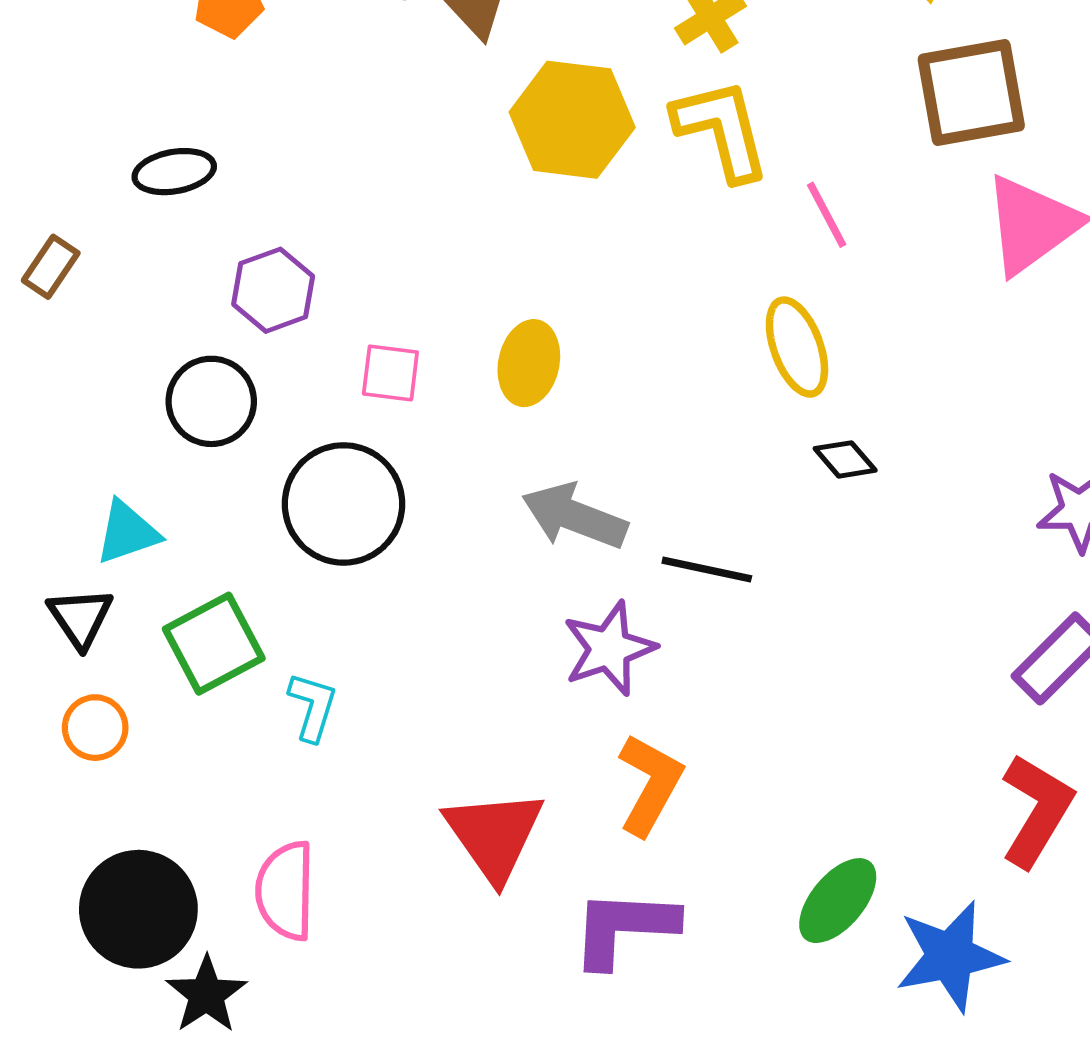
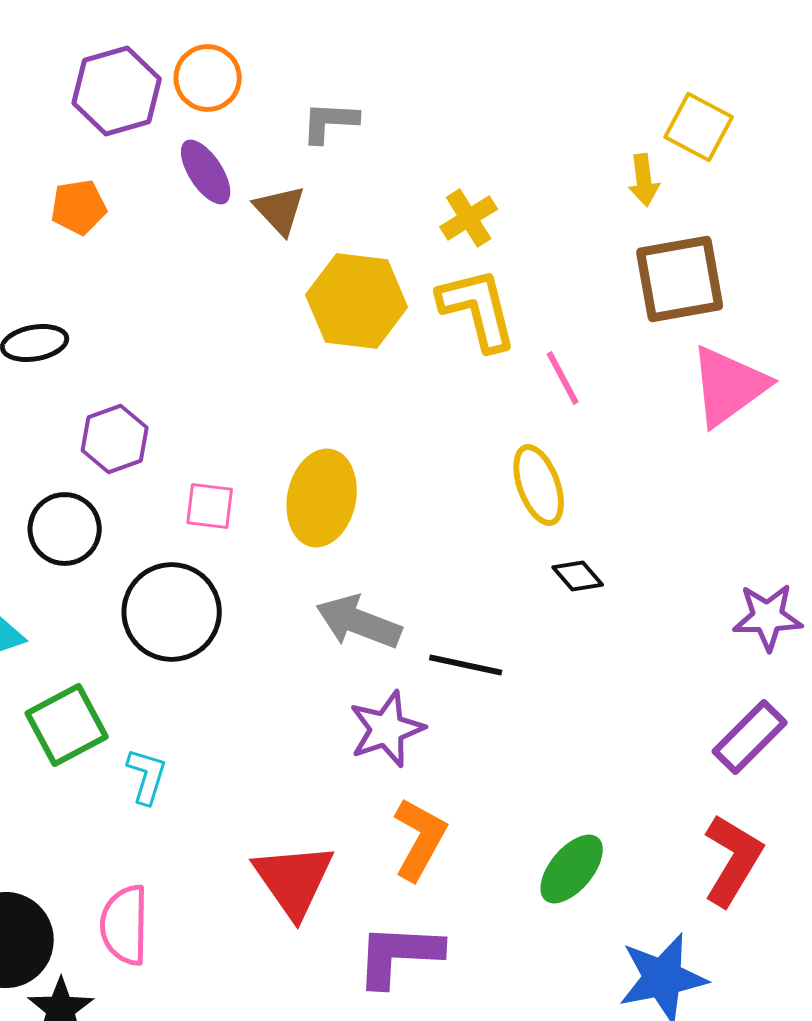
yellow ellipse: (529, 363) -> (322, 498), size x1.4
green ellipse: (838, 901) -> (572, 869), moved

